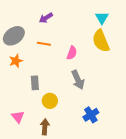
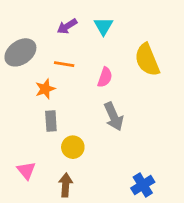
cyan triangle: (102, 18) -> (103, 26), moved
orange star: (16, 61) -> (45, 89), moved
blue cross: (91, 115) -> (143, 185), moved

